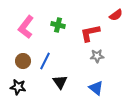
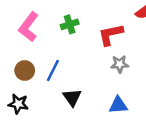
green cross: (58, 25) -> (70, 24), turned -32
blue triangle: (96, 88) -> (118, 105), turned -42

